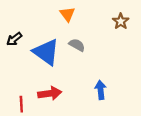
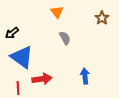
gray semicircle: (77, 45) -> (65, 38), turned 32
blue triangle: (46, 52) -> (22, 57), moved

